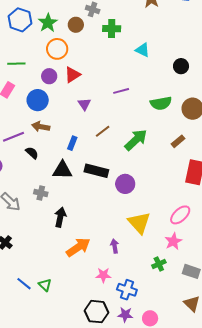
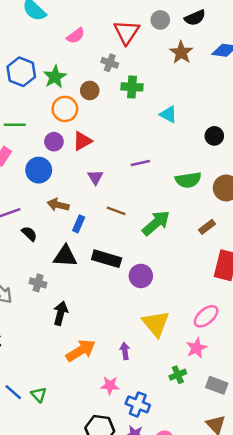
brown circle: (76, 25) -> (90, 91), moved
brown arrow: (41, 127) -> (58, 205), moved
brown line: (103, 131) -> (116, 211), turned 56

